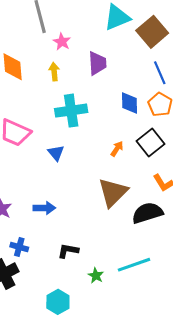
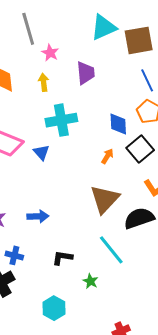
brown square: (152, 32) -> (139, 40), turned 32
blue diamond: (129, 103) -> (118, 124), moved
blue triangle: (56, 153) -> (41, 152), moved
cyan line: (134, 265) -> (111, 250), moved, turned 72

